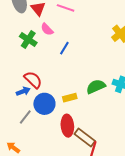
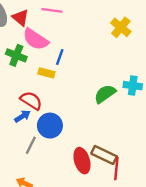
pink semicircle: (47, 29) -> (36, 39), size x1.6
yellow rectangle: (70, 98) -> (46, 73), moved, turned 40
red ellipse: (67, 126) -> (82, 161), moved

